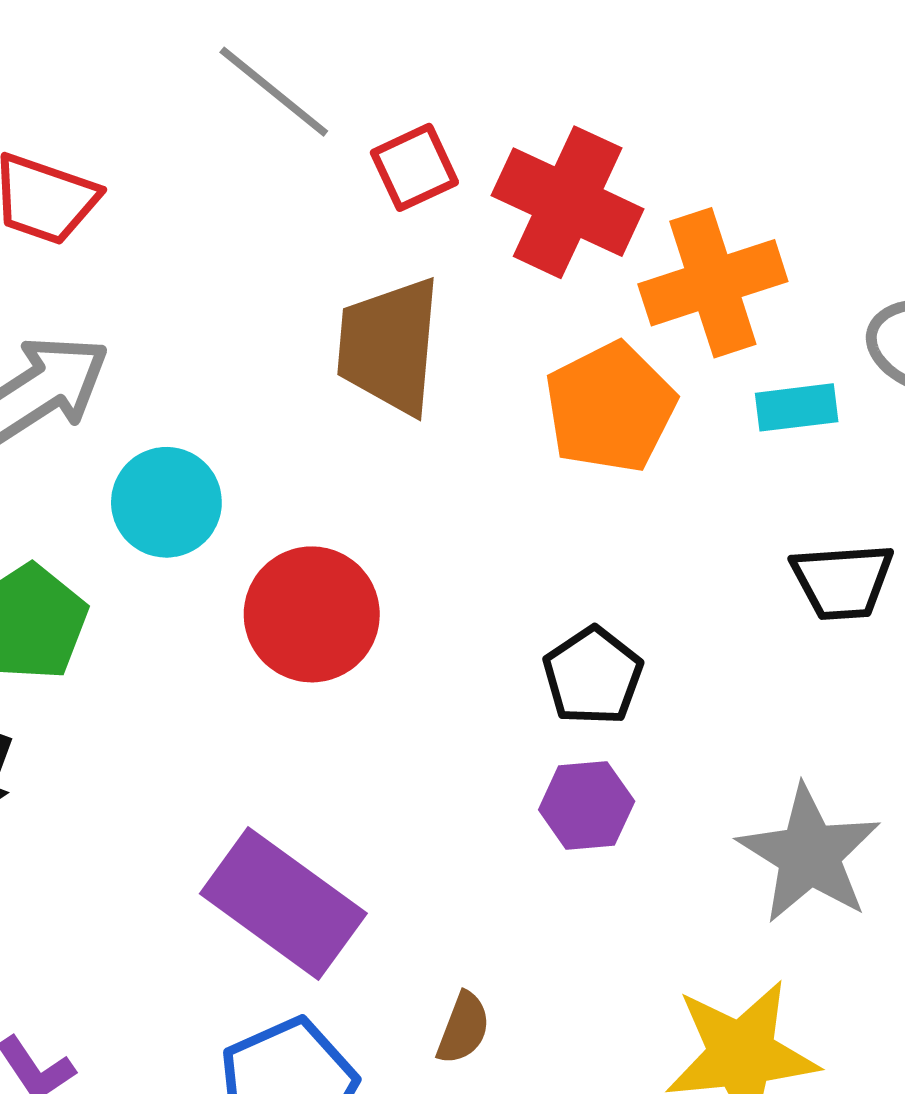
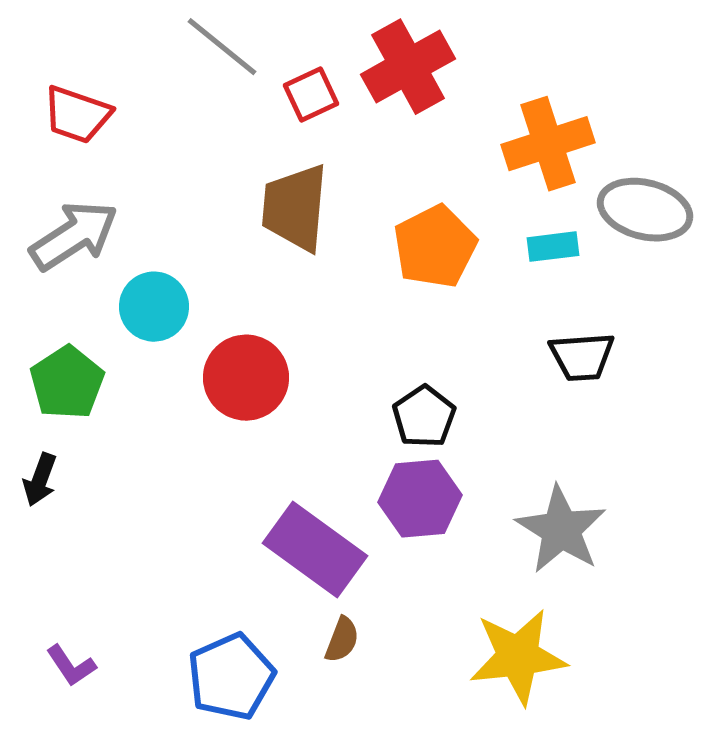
red cross: (568, 202) -> (408, 67), moved, turned 36
orange cross: (713, 283) -> (548, 144), moved
purple hexagon: (587, 806) -> (420, 499), size x1.4
purple rectangle: (283, 903) -> (315, 550), moved

